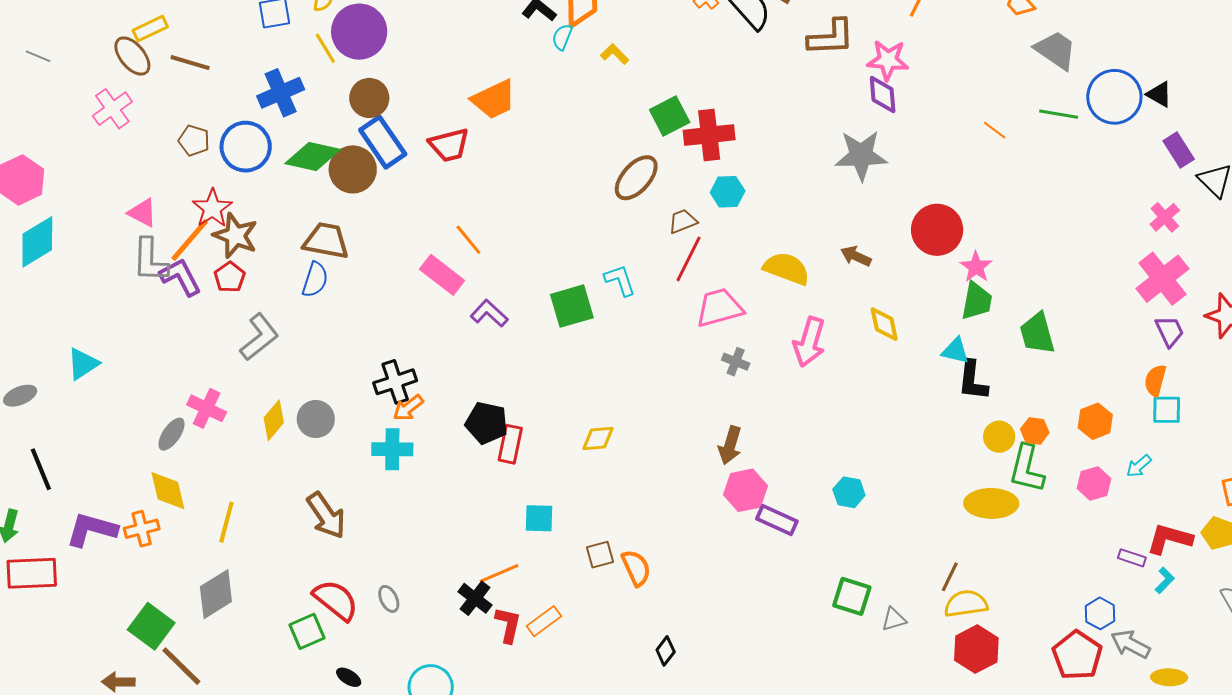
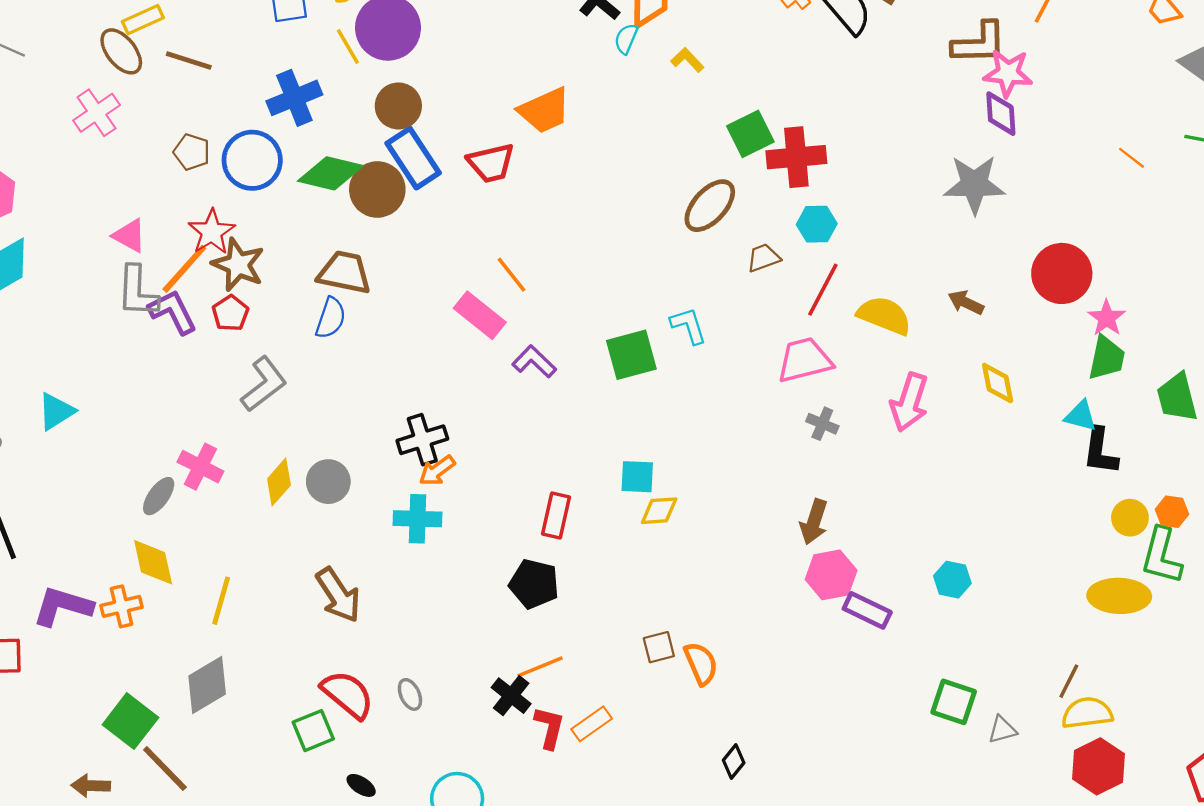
brown L-shape: (831, 37) -> (979, 43), moved
red line: (689, 259) -> (823, 290), moved
black pentagon: (487, 423) -> (534, 584), moved
cyan square: (539, 518) -> (637, 477), moved

